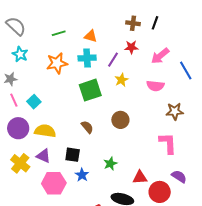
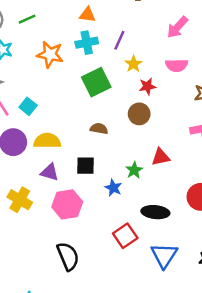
green line: (59, 33) -> (27, 19), moved
red star: (131, 47) -> (147, 86), moved
orange star: (57, 63) -> (50, 54), turned 30
brown semicircle: (87, 127) -> (99, 129), turned -32
yellow cross: (20, 163) -> (20, 200), moved
blue star: (82, 175) -> (113, 188), moved
red triangle: (140, 177) -> (161, 157), moved

